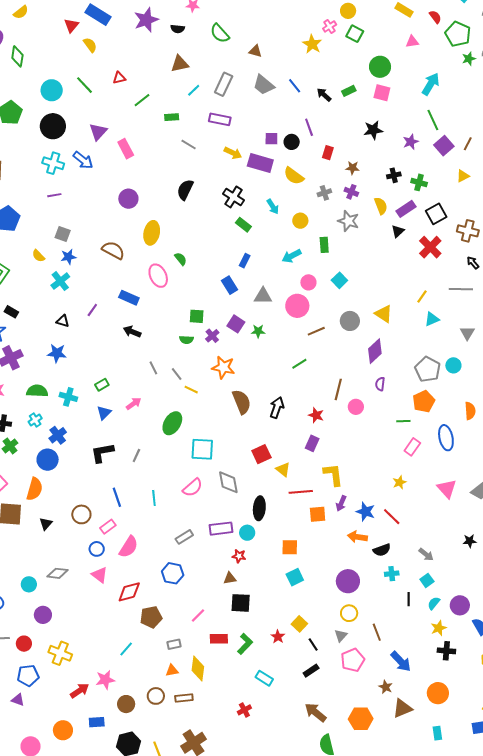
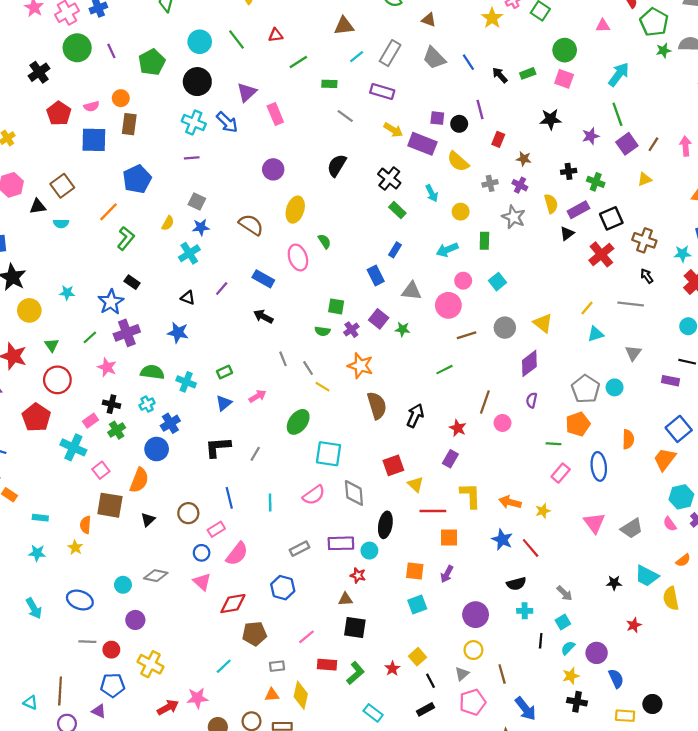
yellow semicircle: (38, 256) -> (168, 223), turned -112
purple arrow: (341, 503) -> (447, 574), moved
orange arrow: (357, 537) -> (510, 502), moved

